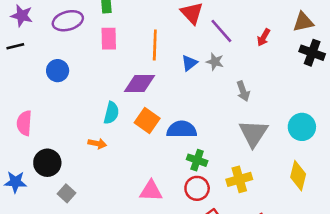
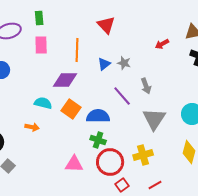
purple line: (221, 31) -> (122, 96), moved
red arrow: (264, 37) -> (162, 44), turned 32
cyan semicircle: (111, 113) -> (43, 103), turned -90
green cross: (197, 160) -> (98, 140), moved
red circle: (197, 188) -> (110, 162), size x1.4

